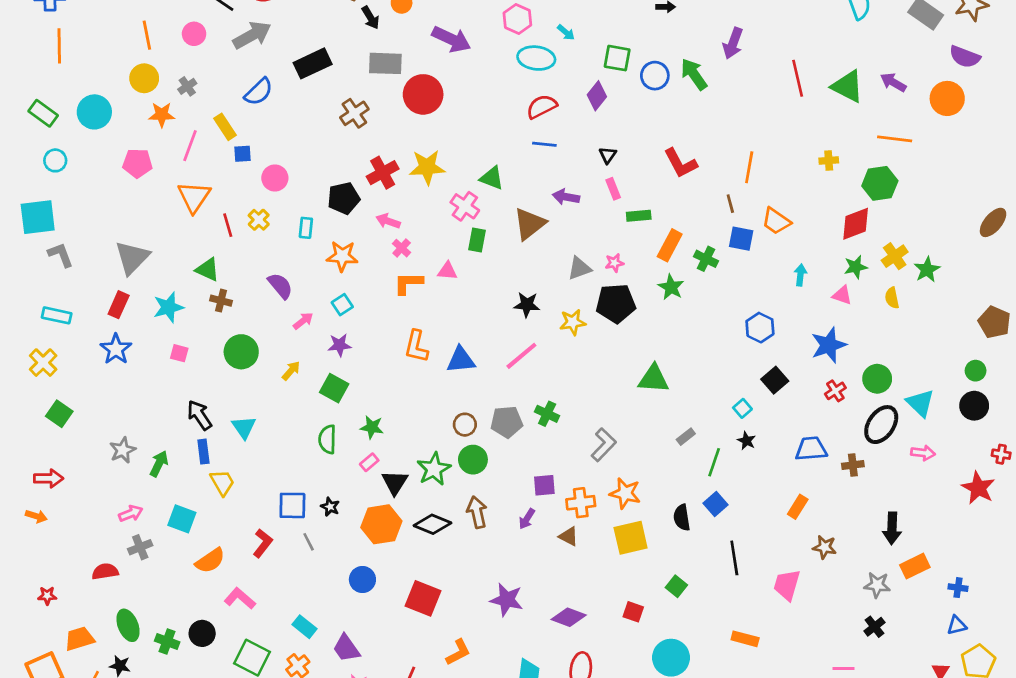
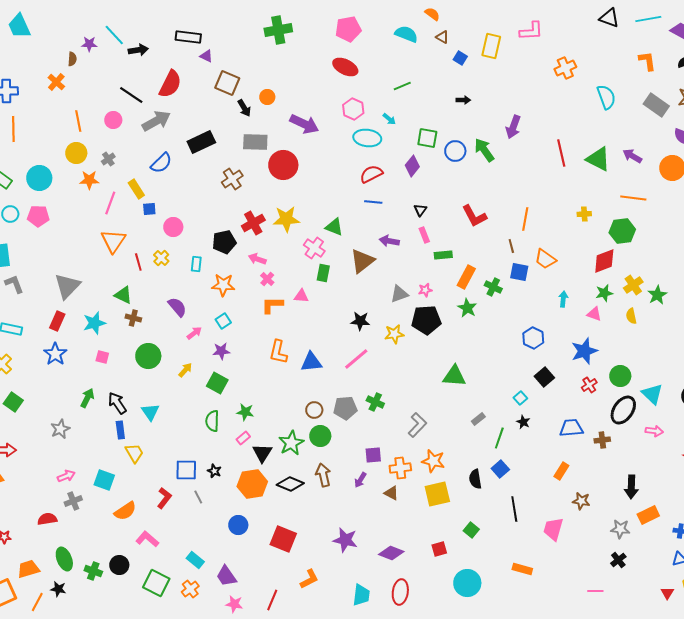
pink pentagon: (137, 163) -> (38, 216), moved
green arrow: (159, 464) -> (87, 398), moved
red square: (633, 612) -> (439, 549), turned -35

